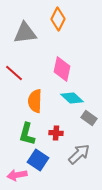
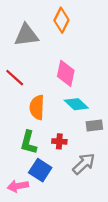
gray rectangle: (89, 118) -> (94, 125), turned -42

